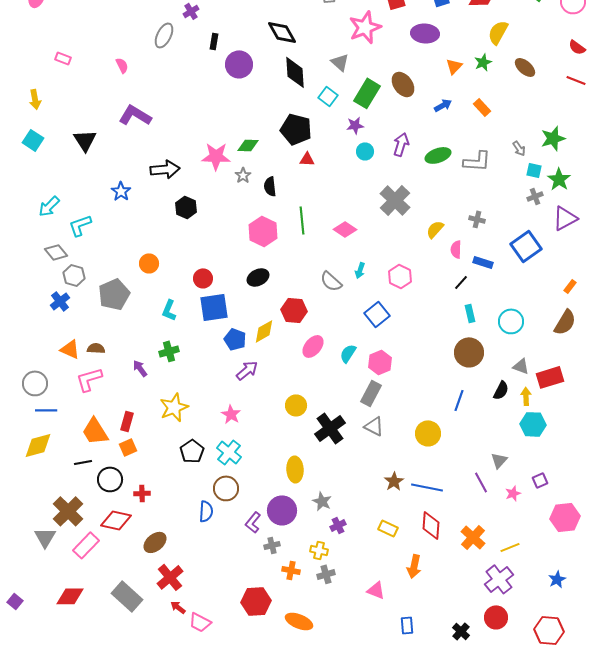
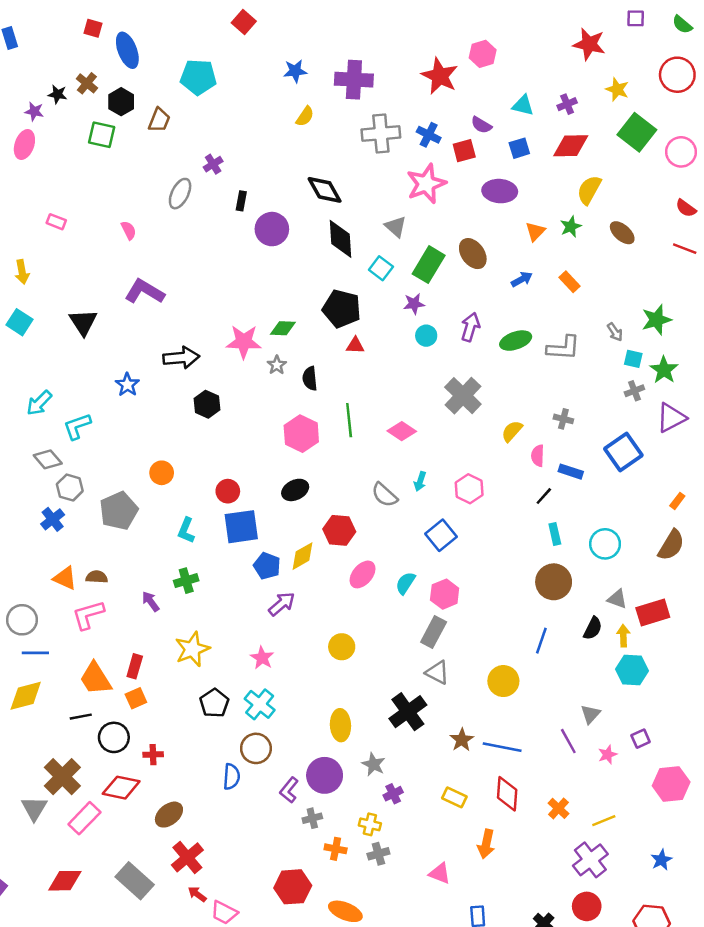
black cross: (330, 428) -> (408, 712), moved
orange cross: (473, 537) -> (559, 808), size x0.7

